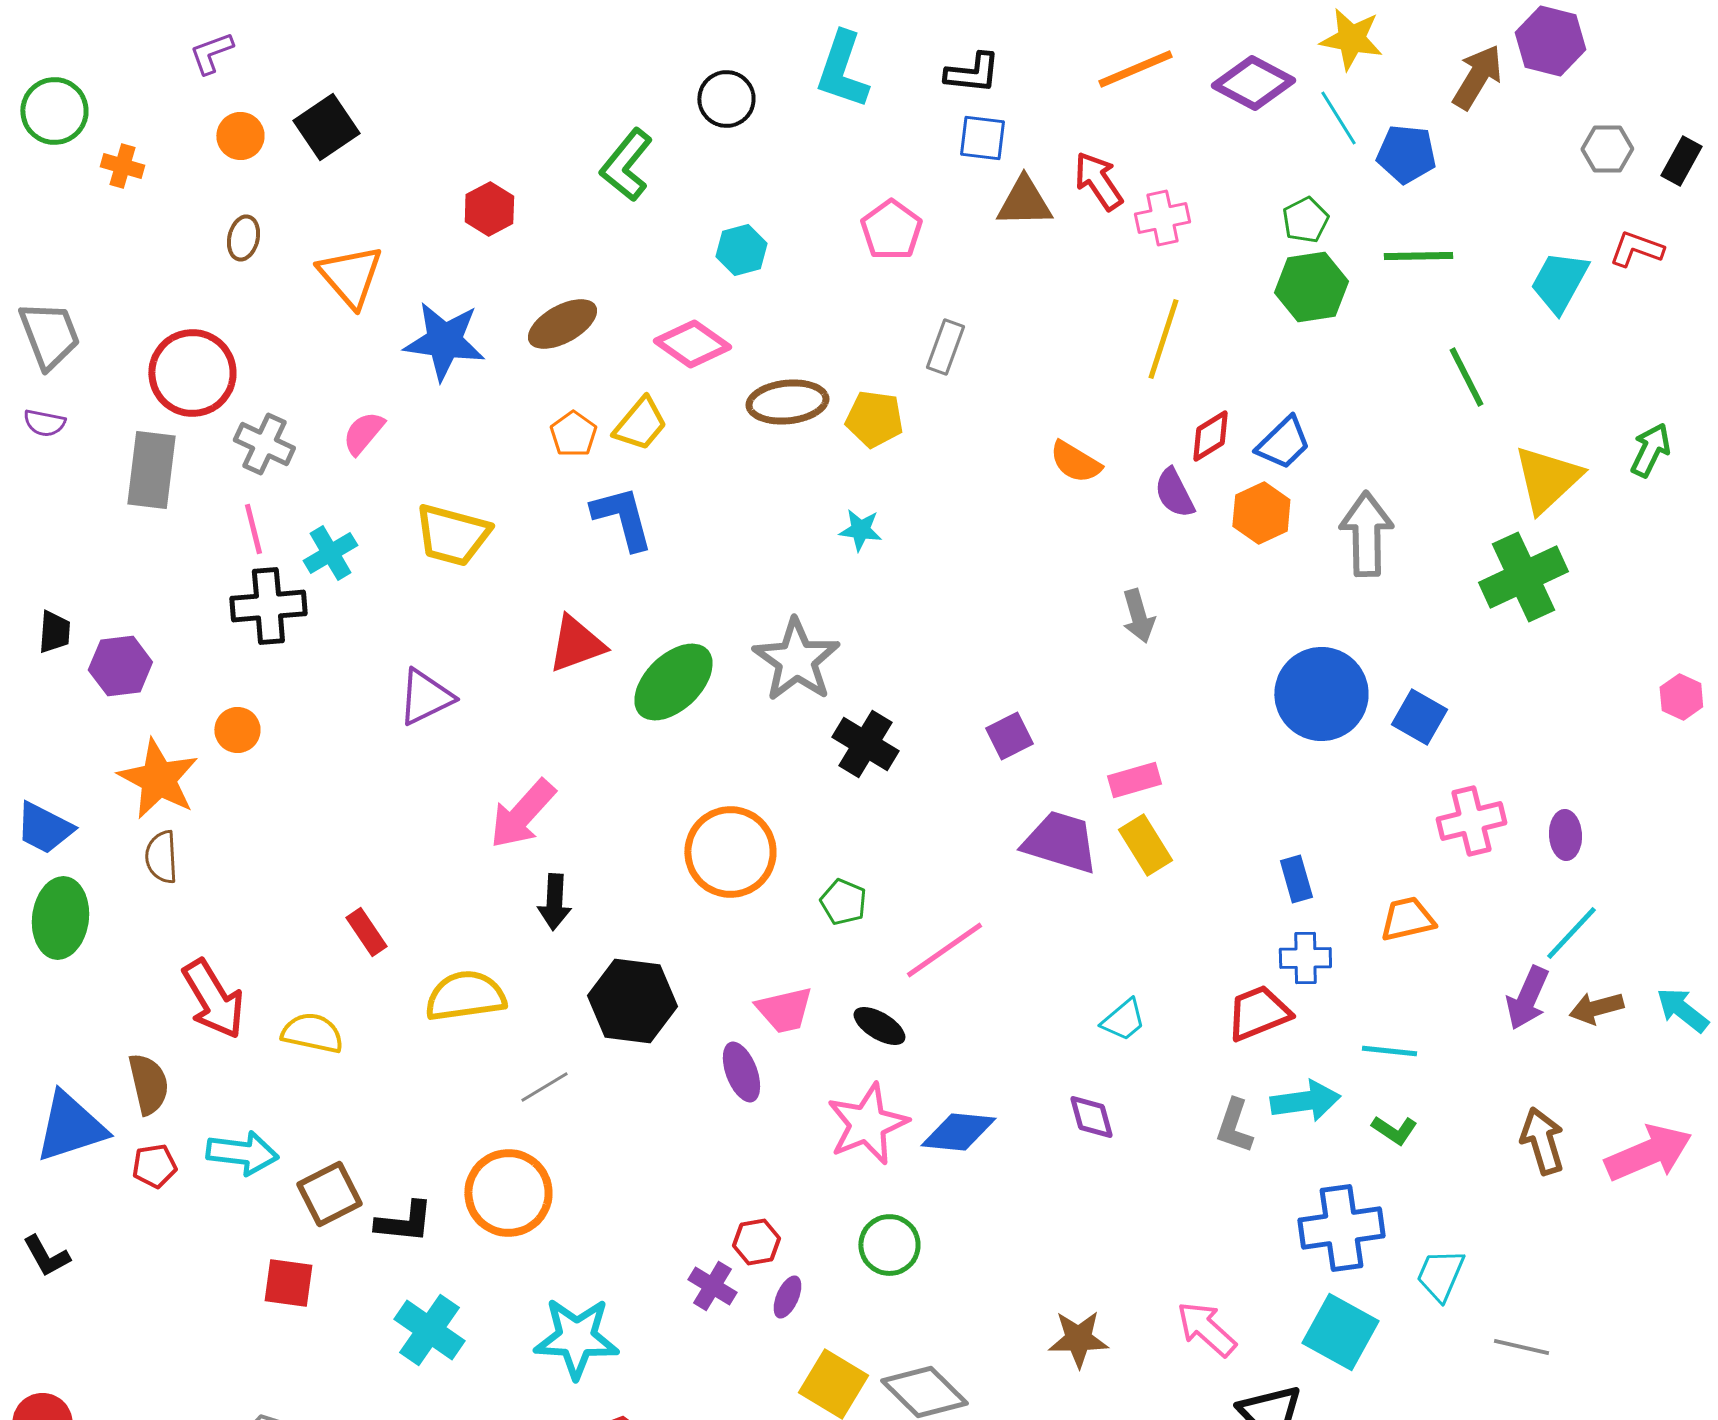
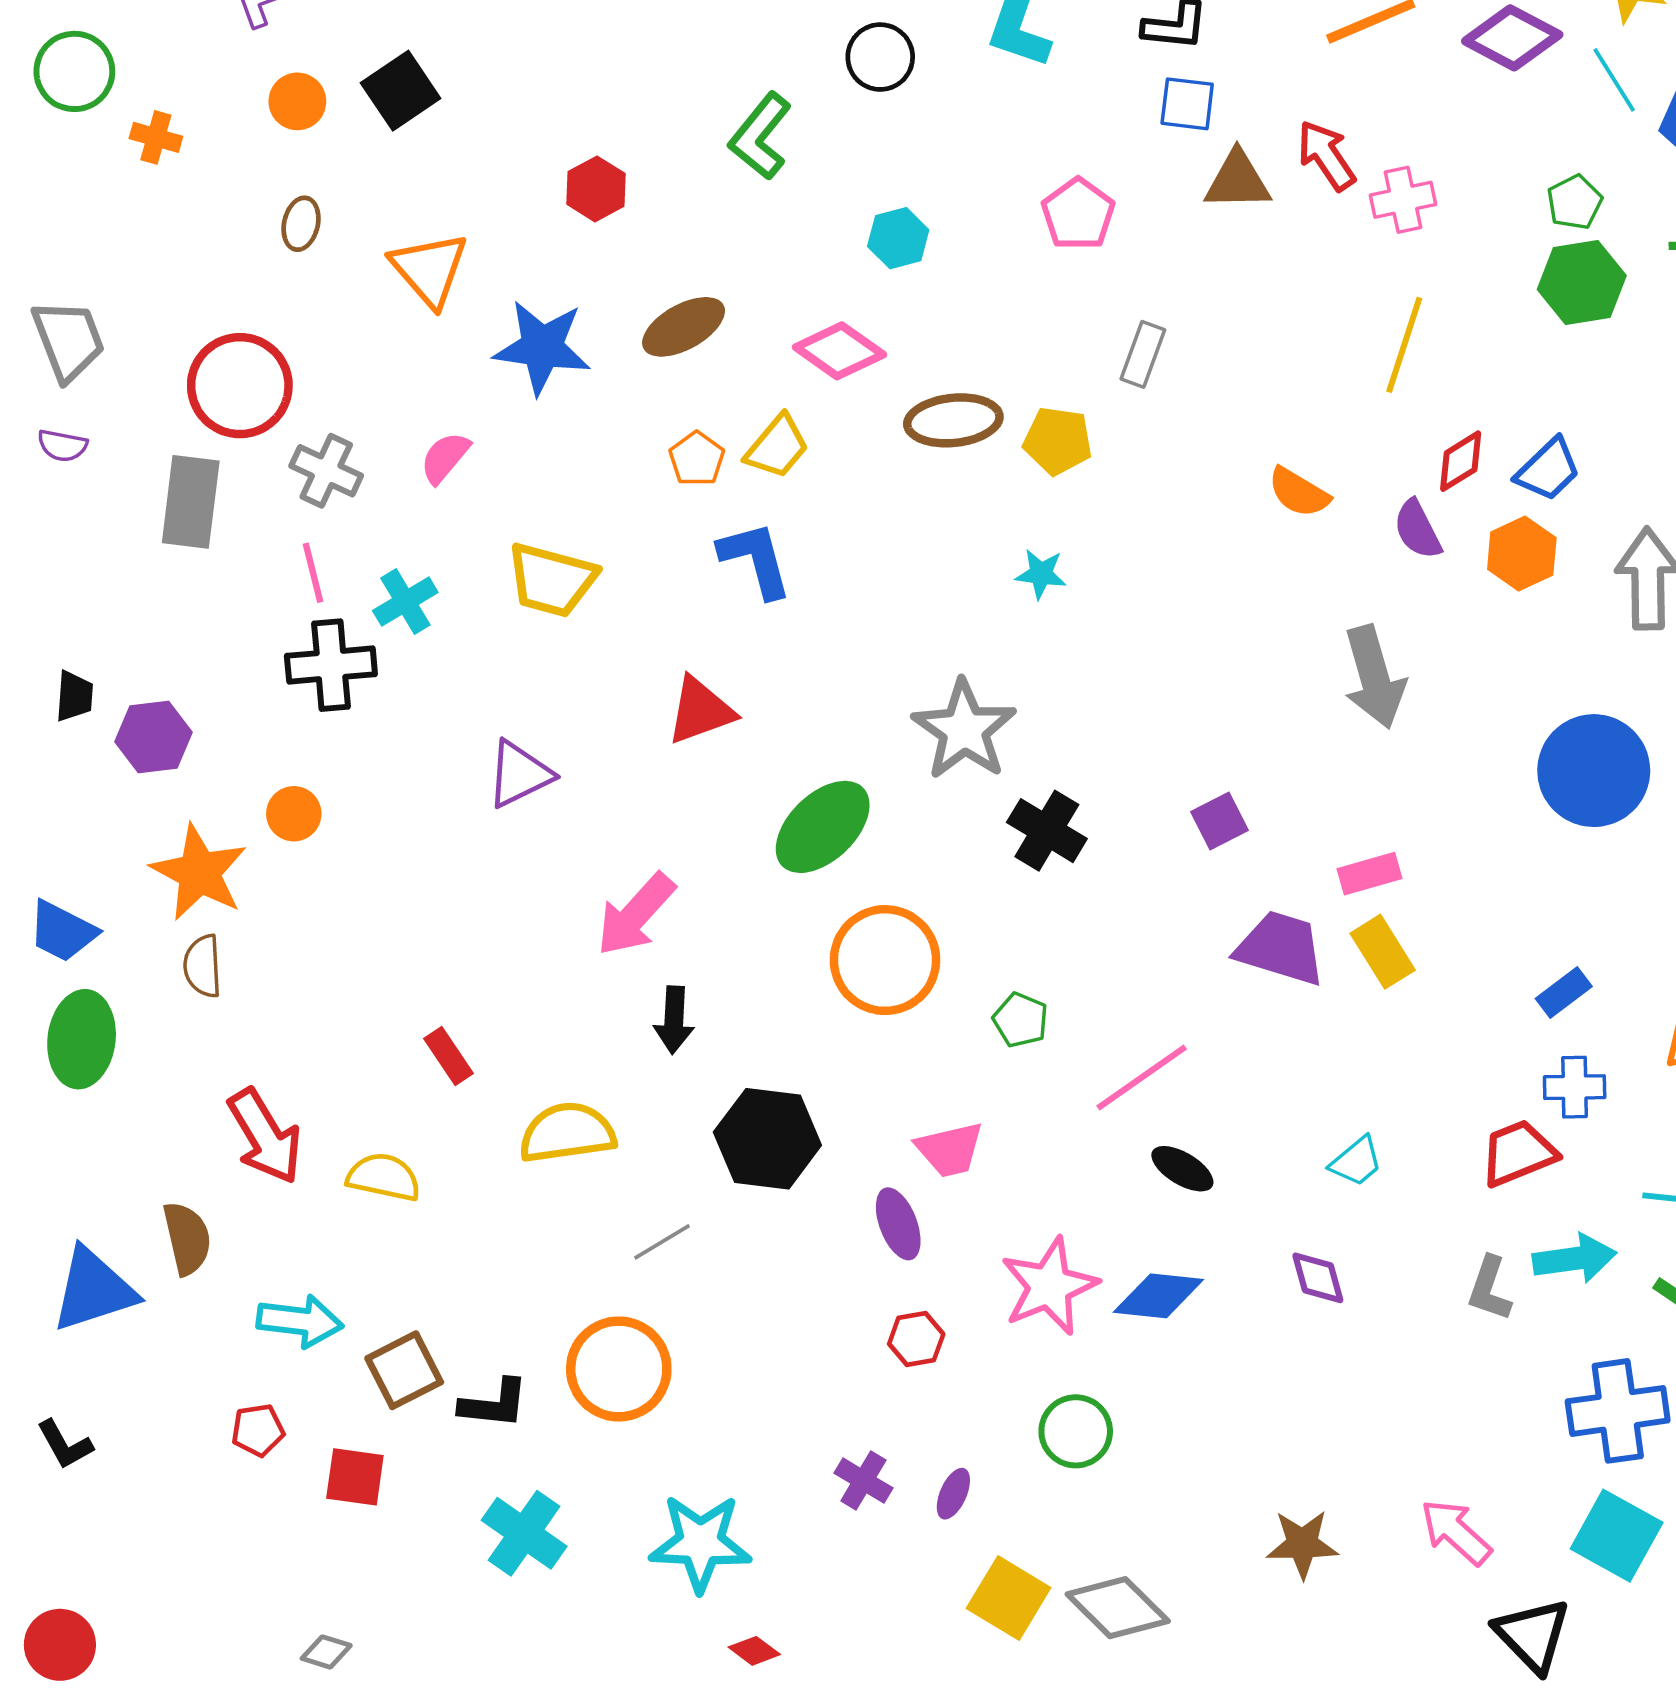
gray arrow: (1138, 616) -> (1374, 677), size x1.6
green ellipse: (673, 682) -> (823, 827), moved
blue rectangle: (1296, 879) -> (1564, 992), turned 69
black ellipse: (879, 1026) -> (1182, 1169), moved
red pentagon: (154, 1166) -> (258, 1430), moved
red hexagon: (756, 1242) -> (916, 1339), moved

